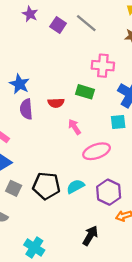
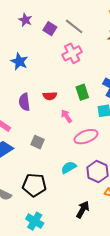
pink cross: (103, 66) -> (72, 53), moved, turned -30
blue star: (19, 84) -> (19, 62), moved
green rectangle: (85, 92) -> (82, 92), moved, turned 56
black pentagon: (46, 186) -> (34, 185), moved
gray square: (14, 188) -> (37, 142), moved

